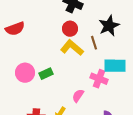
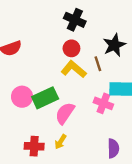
green rectangle: (46, 74) -> (45, 98), size x1.6
pink semicircle: (78, 96) -> (65, 113), moved, size x1.5

